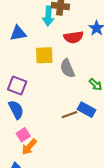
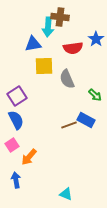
blue triangle: (18, 33) -> (33, 44), moved
purple square: (17, 85) -> (17, 96), turned 36
pink square: (23, 135) -> (12, 145), moved

